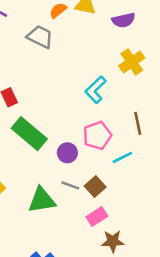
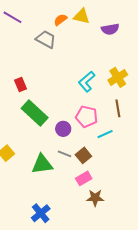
yellow cross: (132, 62) -> (118, 77), moved
pink pentagon: (97, 135) -> (87, 117), turned 30

